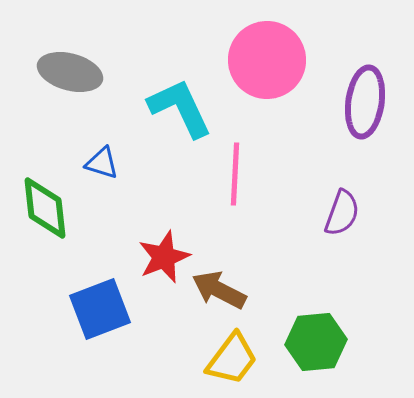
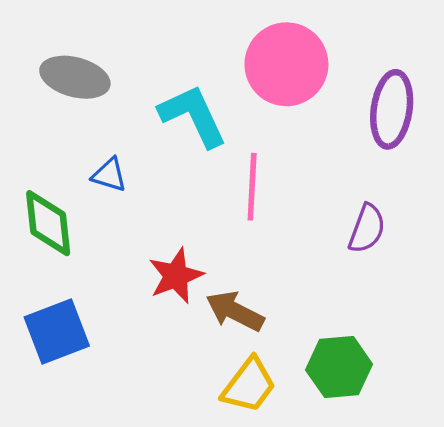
blue square: (100, 309) -> (57, 332), moved

